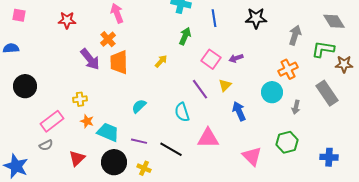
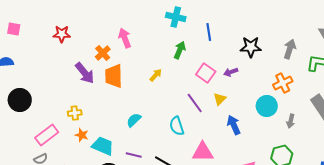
pink arrow: (117, 13) -> (125, 38), moved
black star: (256, 18) -> (251, 47), moved

